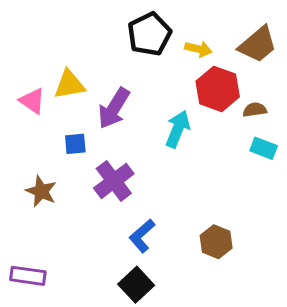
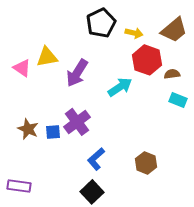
cyan arrow: (178, 129) -> (120, 87), turned 35
blue square: (75, 144) -> (53, 132), moved

